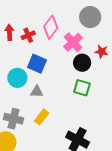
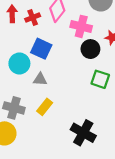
pink cross: (73, 42) -> (81, 26), turned -36
green square: (82, 88) -> (100, 79), moved

